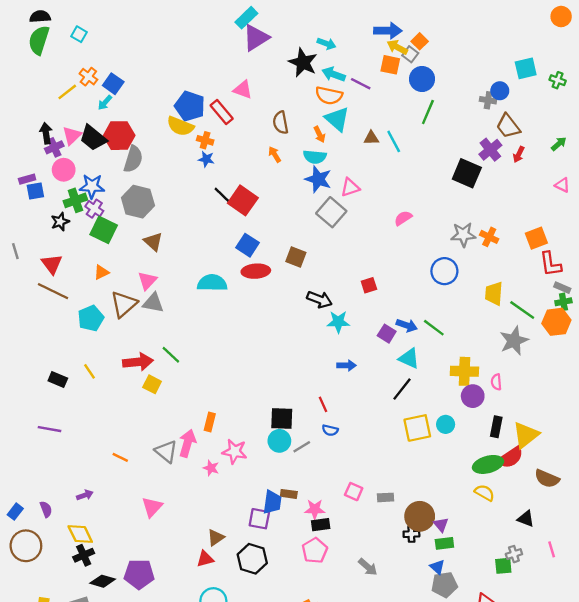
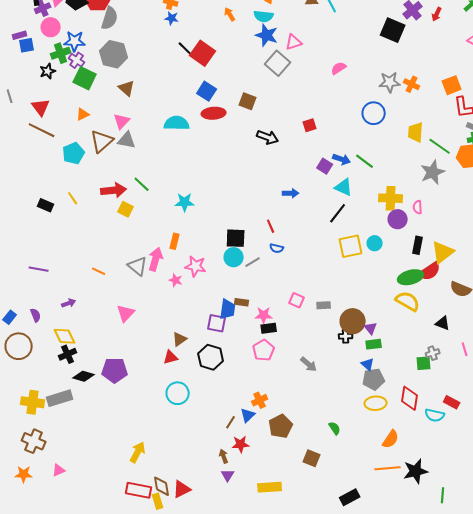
cyan star: (338, 322) -> (185, 202), moved
purple line: (50, 429) -> (39, 269), moved
yellow semicircle: (484, 493) -> (408, 301), size x1.4

